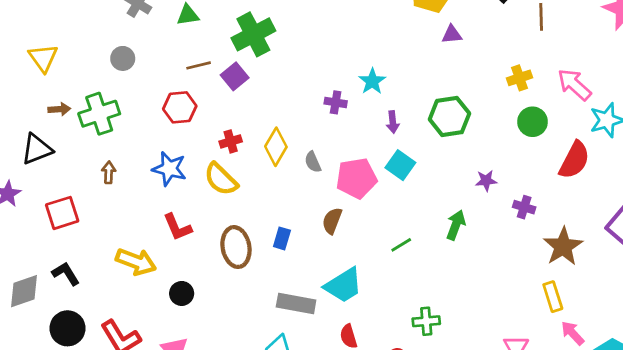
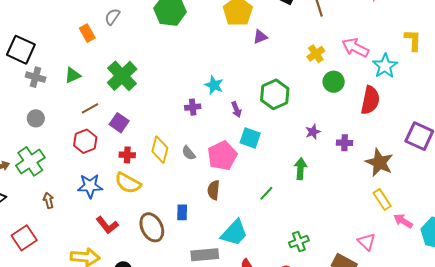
purple square: (235, 76) -> (119, 123), moved
red cross: (231, 141) -> (127, 155), turned 35

